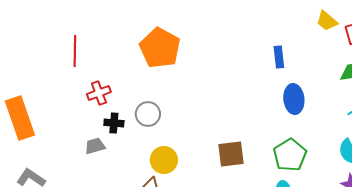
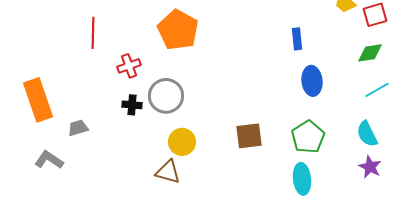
red cross: (99, 93) -> (129, 66), moved
gray circle: (148, 114) -> (166, 96), size x1.4
gray trapezoid: (95, 146) -> (78, 128), moved

